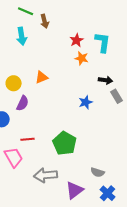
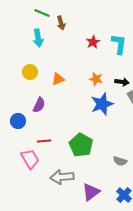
orange star: (82, 58) -> (96, 79), moved
yellow circle: (14, 83) -> (30, 72), moved
blue star: (86, 102) -> (102, 104), size x1.6
gray semicircle: (98, 172) -> (120, 161), moved

